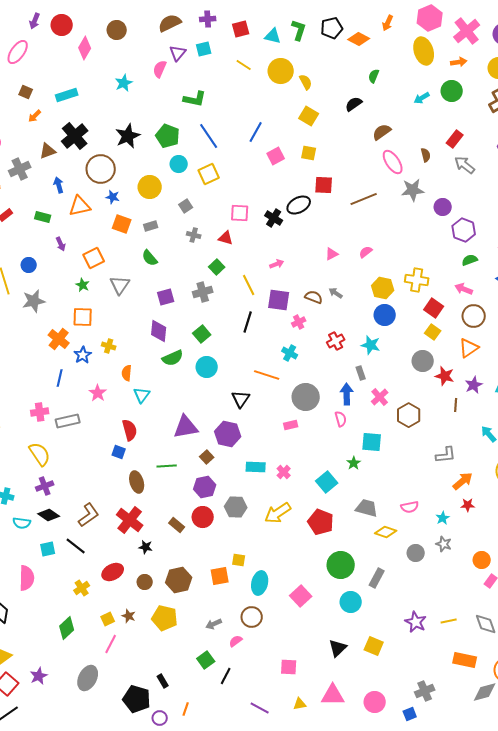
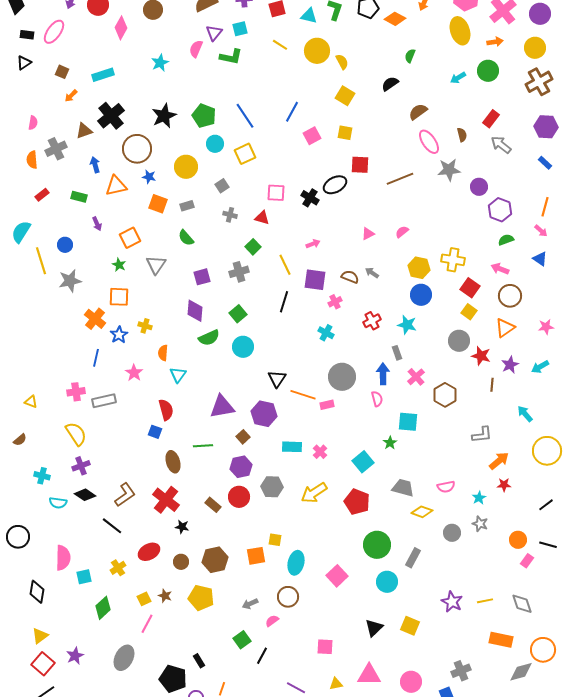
green L-shape: (195, 99) -> (231, 57), moved
orange line: (267, 375) -> (303, 395), moved
cyan square: (48, 549) -> (84, 577), moved

